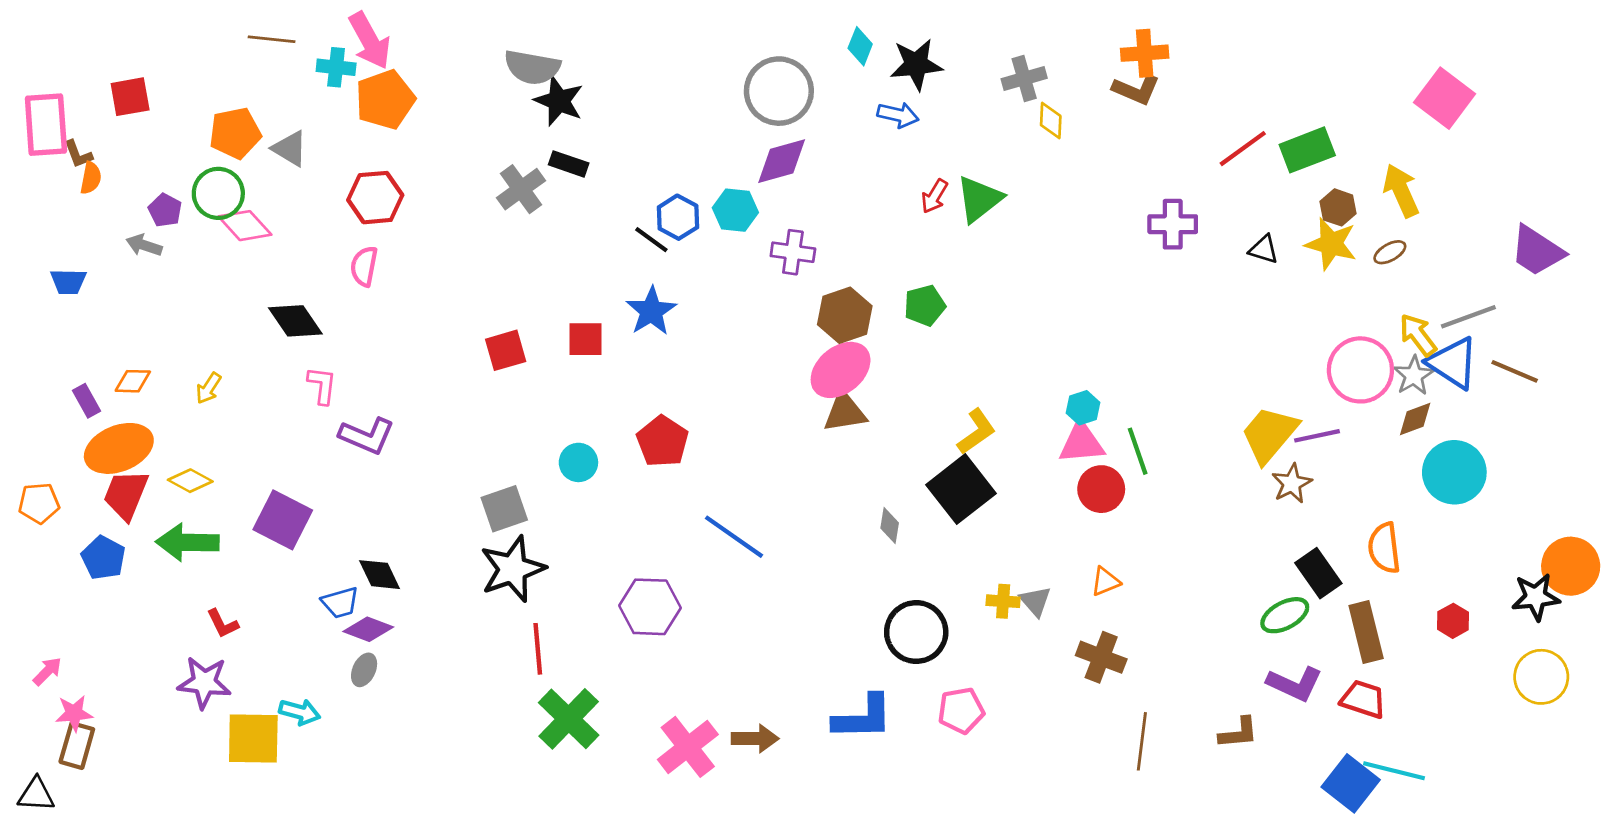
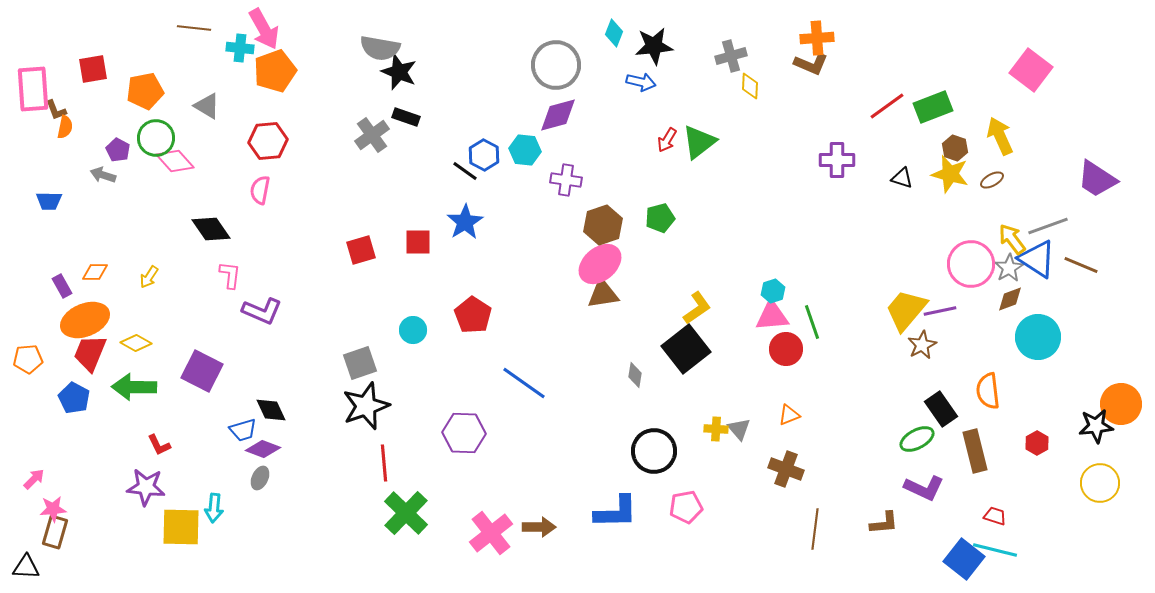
orange pentagon: (235, 133) -> (145, 91), moved
red trapezoid: (1363, 699) -> (995, 516), moved, size x0.7
cyan arrow: (300, 712) -> (214, 508), turned 80

